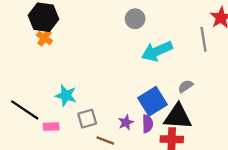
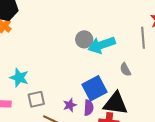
gray circle: (135, 19) -> (84, 39), moved
gray semicircle: (186, 86) -> (125, 70), moved, turned -88

